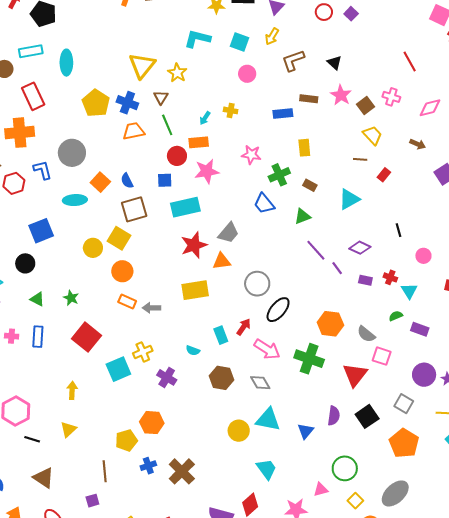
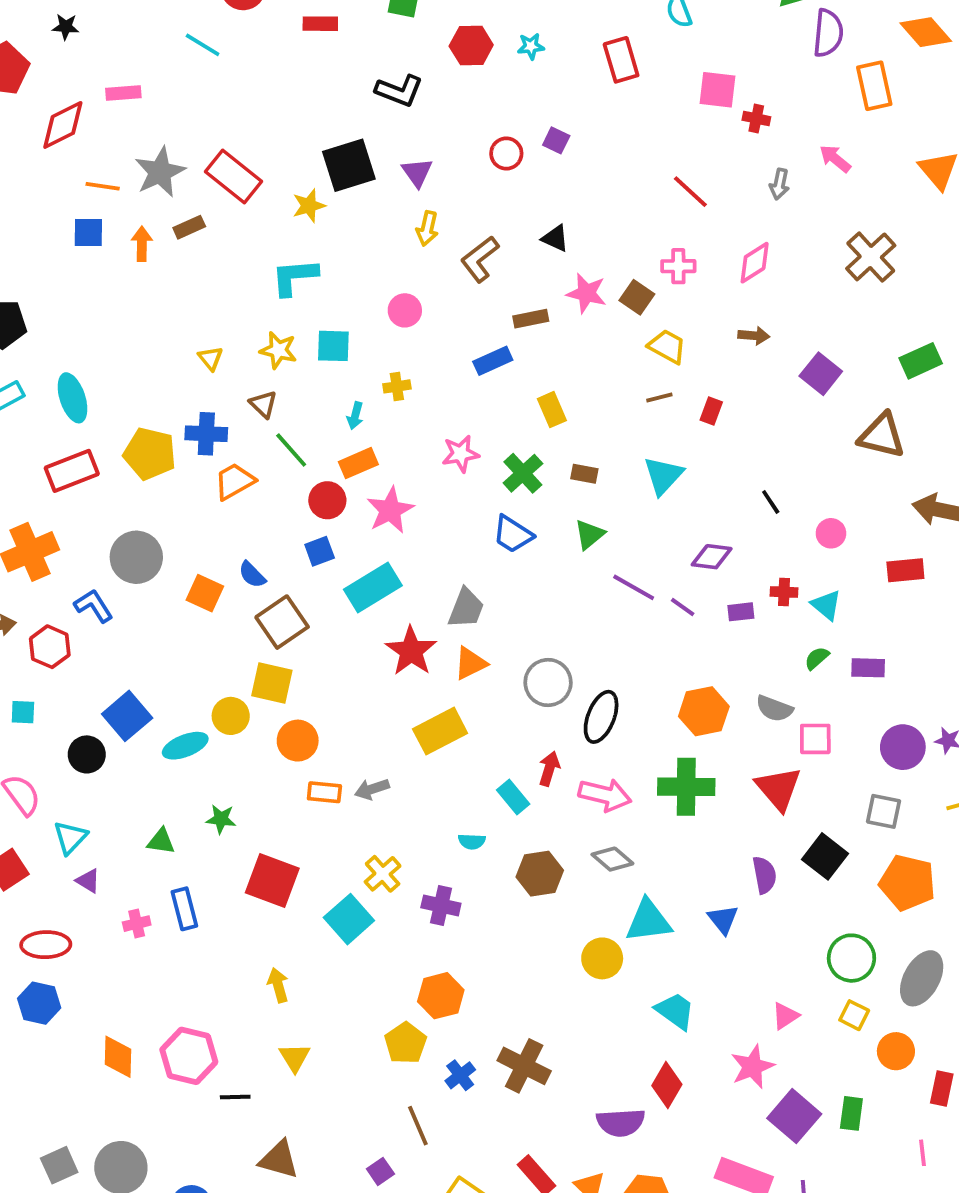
cyan square: (240, 42) -> (333, 346), moved
yellow triangle: (142, 66) -> (210, 358), size x0.5
red rectangle: (33, 96) -> (72, 471), moved, turned -68
cyan ellipse: (75, 200) -> (185, 746), moved
black circle: (25, 263) -> (87, 754), moved
green circle: (345, 468) -> (851, 958), moved
brown line: (105, 471) -> (418, 1126), moved

